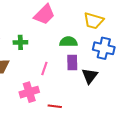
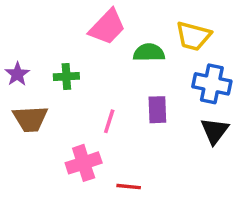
green semicircle: (68, 42) -> (149, 53), moved
black triangle: (90, 76) -> (215, 131), moved

